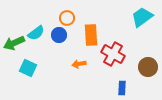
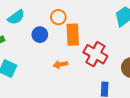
orange circle: (67, 18) -> (58, 17), moved
cyan semicircle: (36, 33) -> (16, 17), moved

